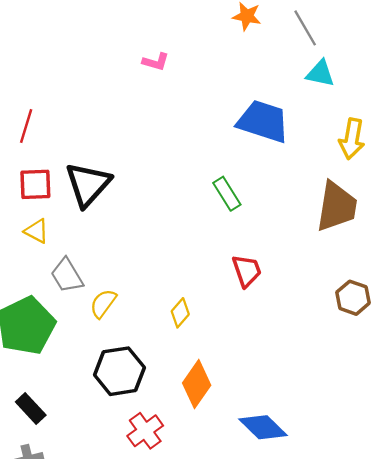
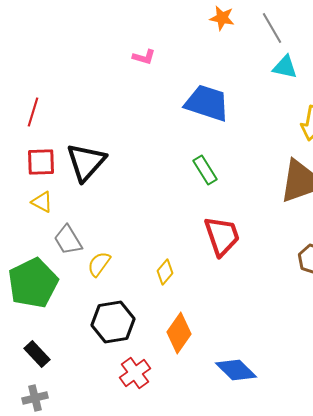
blue trapezoid: (263, 121) -> (207, 103), moved
red trapezoid: (247, 271) -> (222, 236), size x1.4

